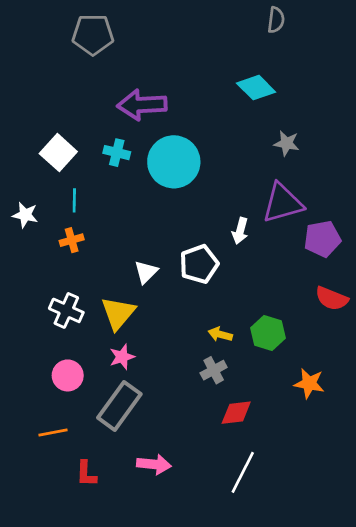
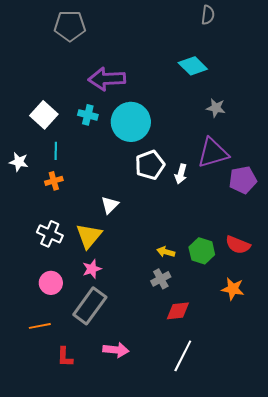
white pentagon: (199, 264) -> (150, 165), moved
red semicircle: (332, 299) -> (238, 245), moved

